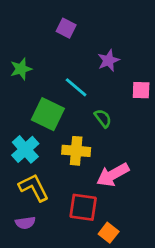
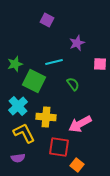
green star: (21, 69) -> (15, 64), moved
cyan line: (76, 87) -> (54, 62), turned -54
yellow cross: (76, 151) -> (46, 117), moved

